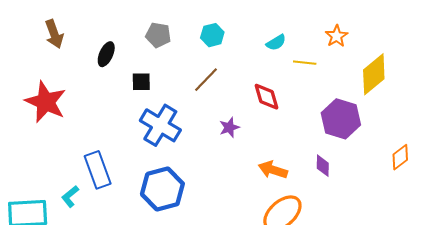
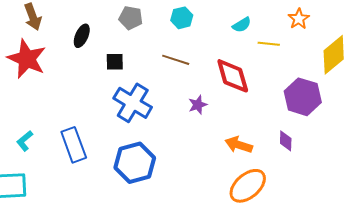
brown line: (206, 80) -> (176, 60), turned 64
red diamond: (267, 97) -> (233, 76), size x1.4
red star: (46, 102) -> (27, 59), moved
cyan L-shape: (70, 196) -> (25, 141), moved

